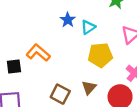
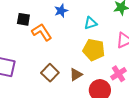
blue star: (68, 20) -> (61, 11), moved
black square: (14, 67) -> (23, 19), moved

